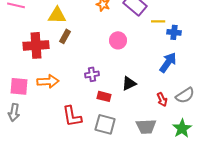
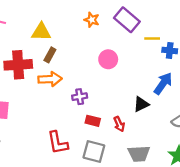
orange arrow: (48, 81) -> (50, 79), moved
black triangle: (129, 83) -> (141, 104), moved
red arrow: (162, 99) -> (119, 124), moved

